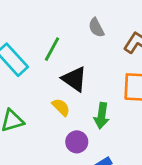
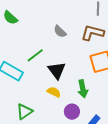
green line: (52, 49) -> (35, 55), turned 42
black triangle: (74, 79) -> (57, 70), turned 36

